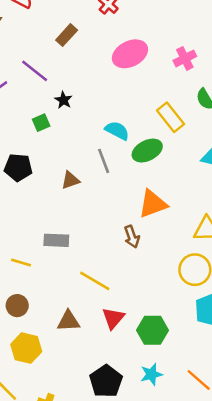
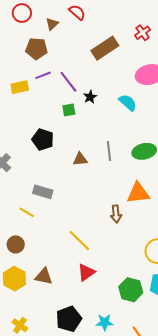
brown rectangle: (67, 35) -> (105, 48), size x1.5
purple line: (35, 71) -> (68, 82), moved
cyan semicircle: (117, 131) -> (128, 103), moved
gray rectangle: (56, 240) -> (43, 192), moved
brown triangle: (69, 321) -> (44, 276), moved
green hexagon: (152, 330) -> (131, 290), moved

